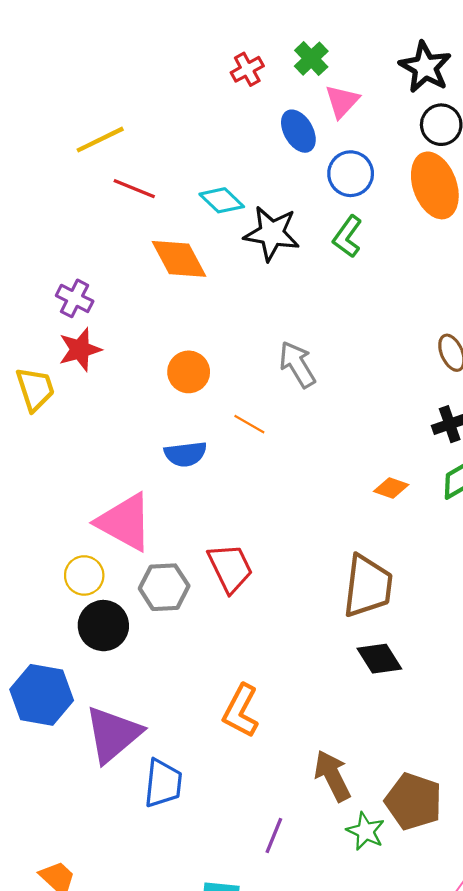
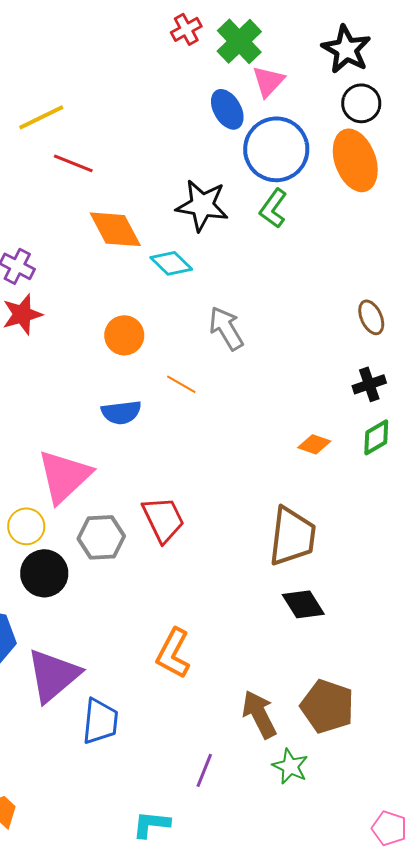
green cross: (311, 59) -> (239, 41), size x1.4
red cross: (247, 69) -> (186, 29), moved
blue circle: (351, 174) -> (276, 149), size x1.5
cyan diamond: (222, 200) -> (171, 263), moved
pink triangle: (125, 522) -> (64, 476), turned 48
brown pentagon: (413, 801) -> (327, 706), moved

